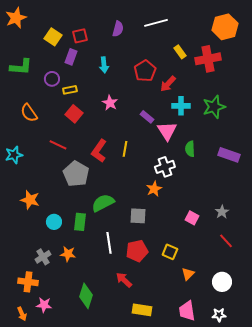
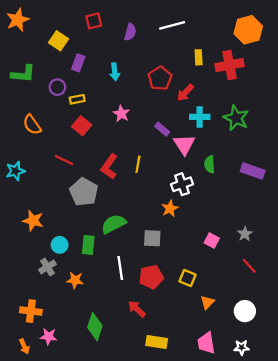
red square: (80, 36) -> (94, 21), moved
yellow rectangle: (180, 52) -> (199, 57), turned 32
green star: (214, 107) -> (236, 118), turned -30
gray cross: (43, 257) -> (47, 267), moved

